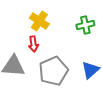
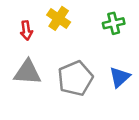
red arrow: (33, 44) -> (26, 30), moved

